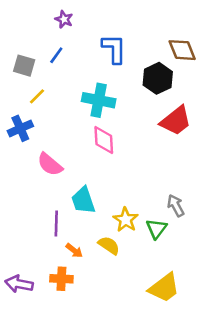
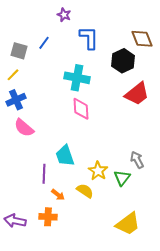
purple star: (64, 19) -> (64, 15), moved
yellow line: (37, 96) -> (13, 75), moved
pink semicircle: (50, 164) -> (24, 128), moved

